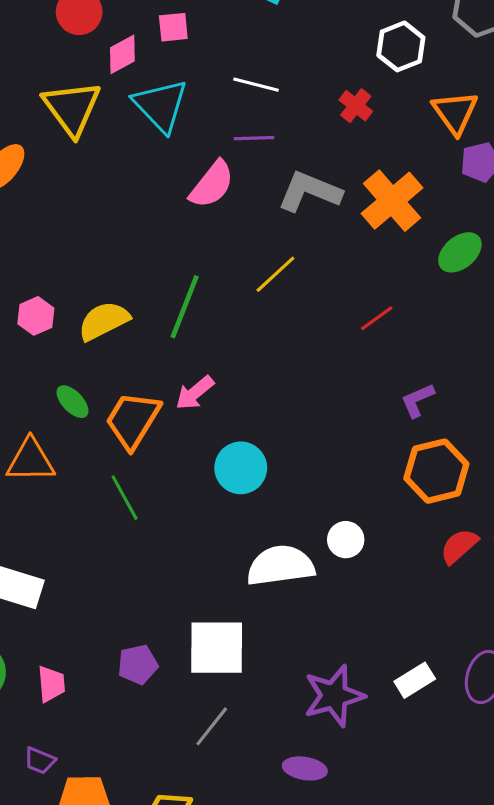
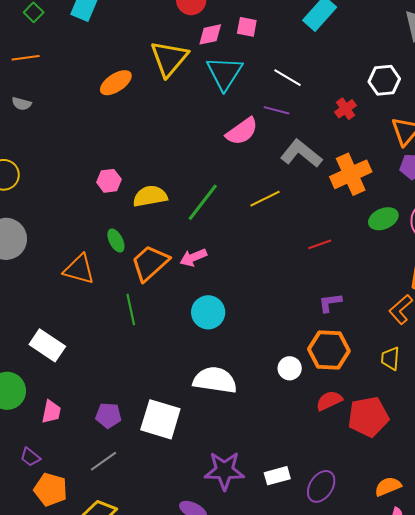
white circle: (346, 540) -> (290, 368), moved
gray line: (212, 726) -> (103, 461), moved

